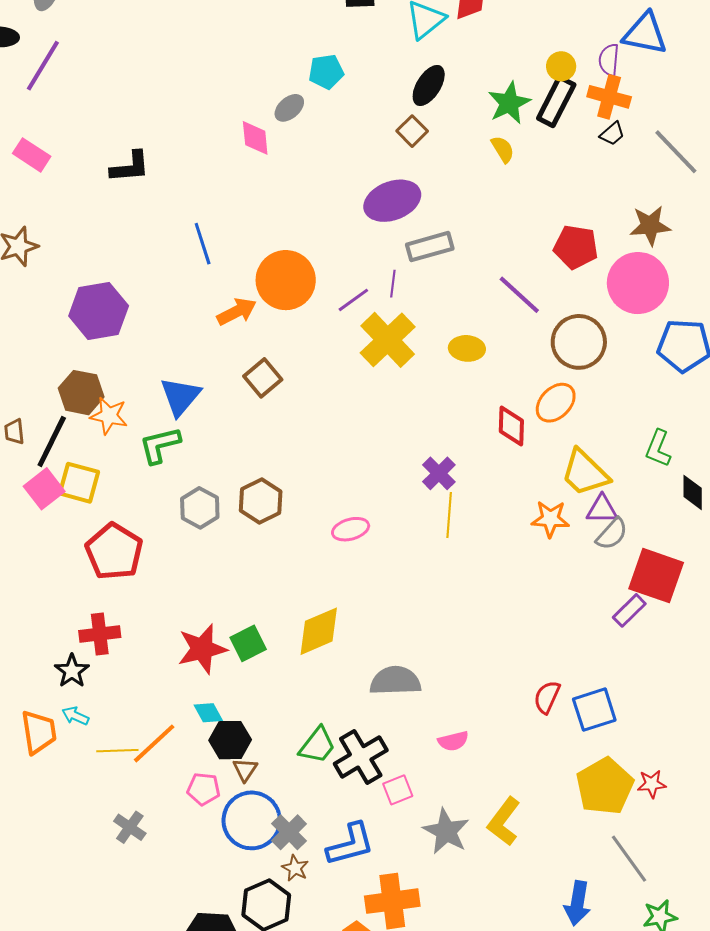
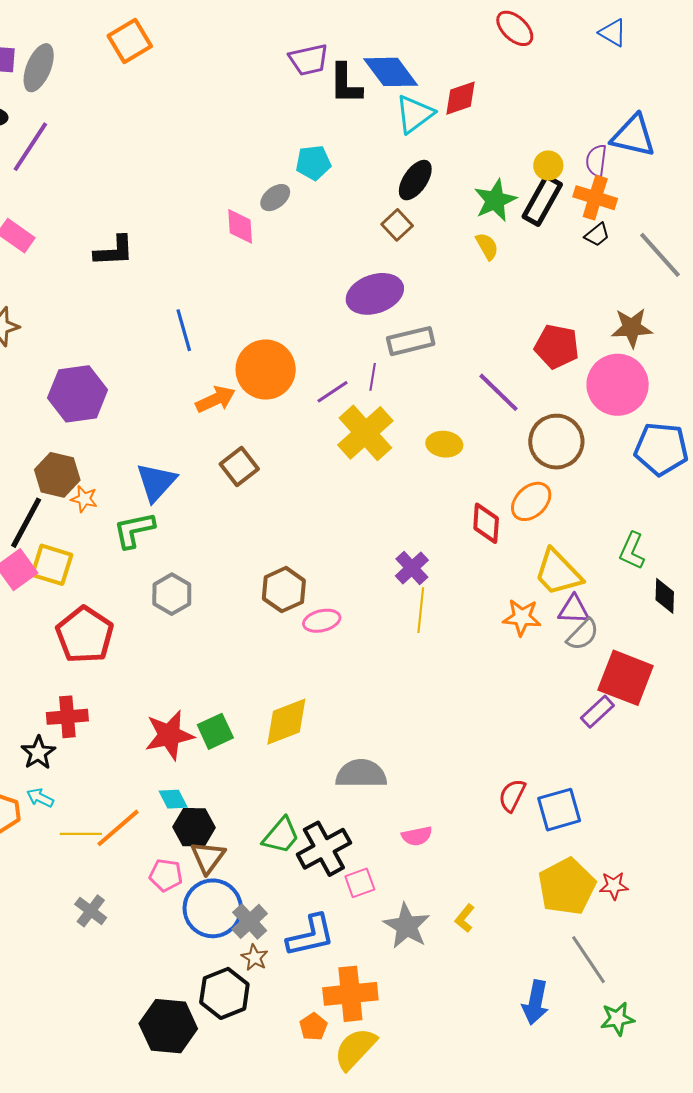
orange star: (109, 416) -> (84, 499), size x0.7
brown hexagon: (261, 501) -> (284, 590), moved
brown triangle: (245, 770) -> (208, 857), size x1.4
yellow L-shape: (504, 821) -> (465, 918), size x0.6

